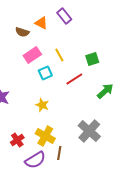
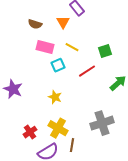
orange triangle: (41, 23) -> (63, 22), moved, turned 32
pink rectangle: (32, 55) -> (45, 47), turned 48
yellow line: (59, 55) -> (72, 47), turned -32
gray cross: (89, 131) -> (102, 123), turned 30

